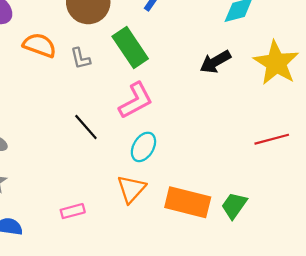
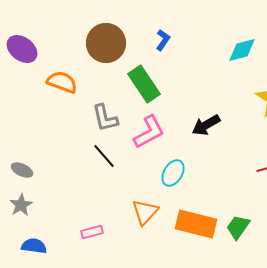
gray L-shape: (80, 58) -> (105, 118), moved, size x1.4
black arrow: (215, 62) -> (206, 125), moved
cyan ellipse: (143, 147) -> (173, 173), moved

